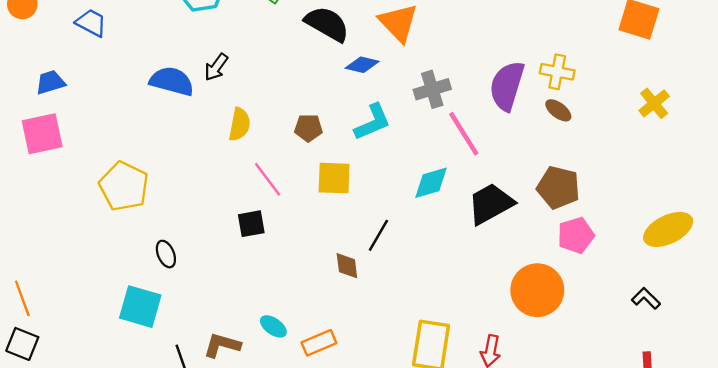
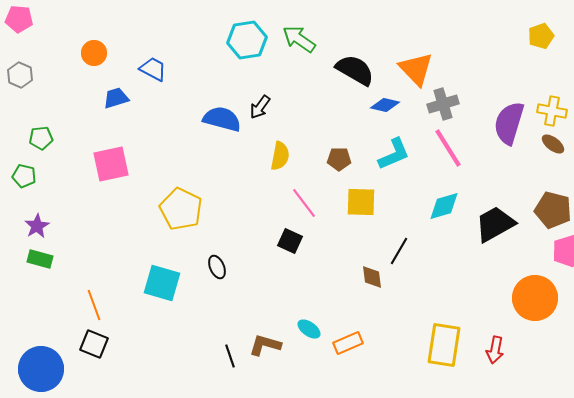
blue trapezoid: (50, 82) -> (116, 98), moved
gray cross: (432, 89) -> (443, 104), moved
pink line: (464, 134) -> (448, 148), moved
black square: (251, 224) -> (290, 241), turned 35
cyan square: (140, 307) -> (162, 283), moved

